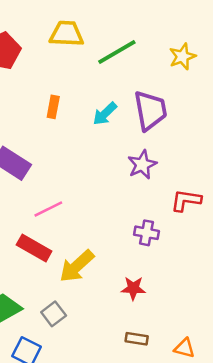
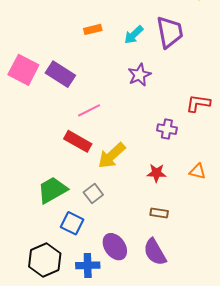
orange rectangle: (53, 107) -> (93, 29), turned 66
purple star: (142, 165) -> (139, 75), moved
orange triangle: (184, 348) -> (198, 171), moved

